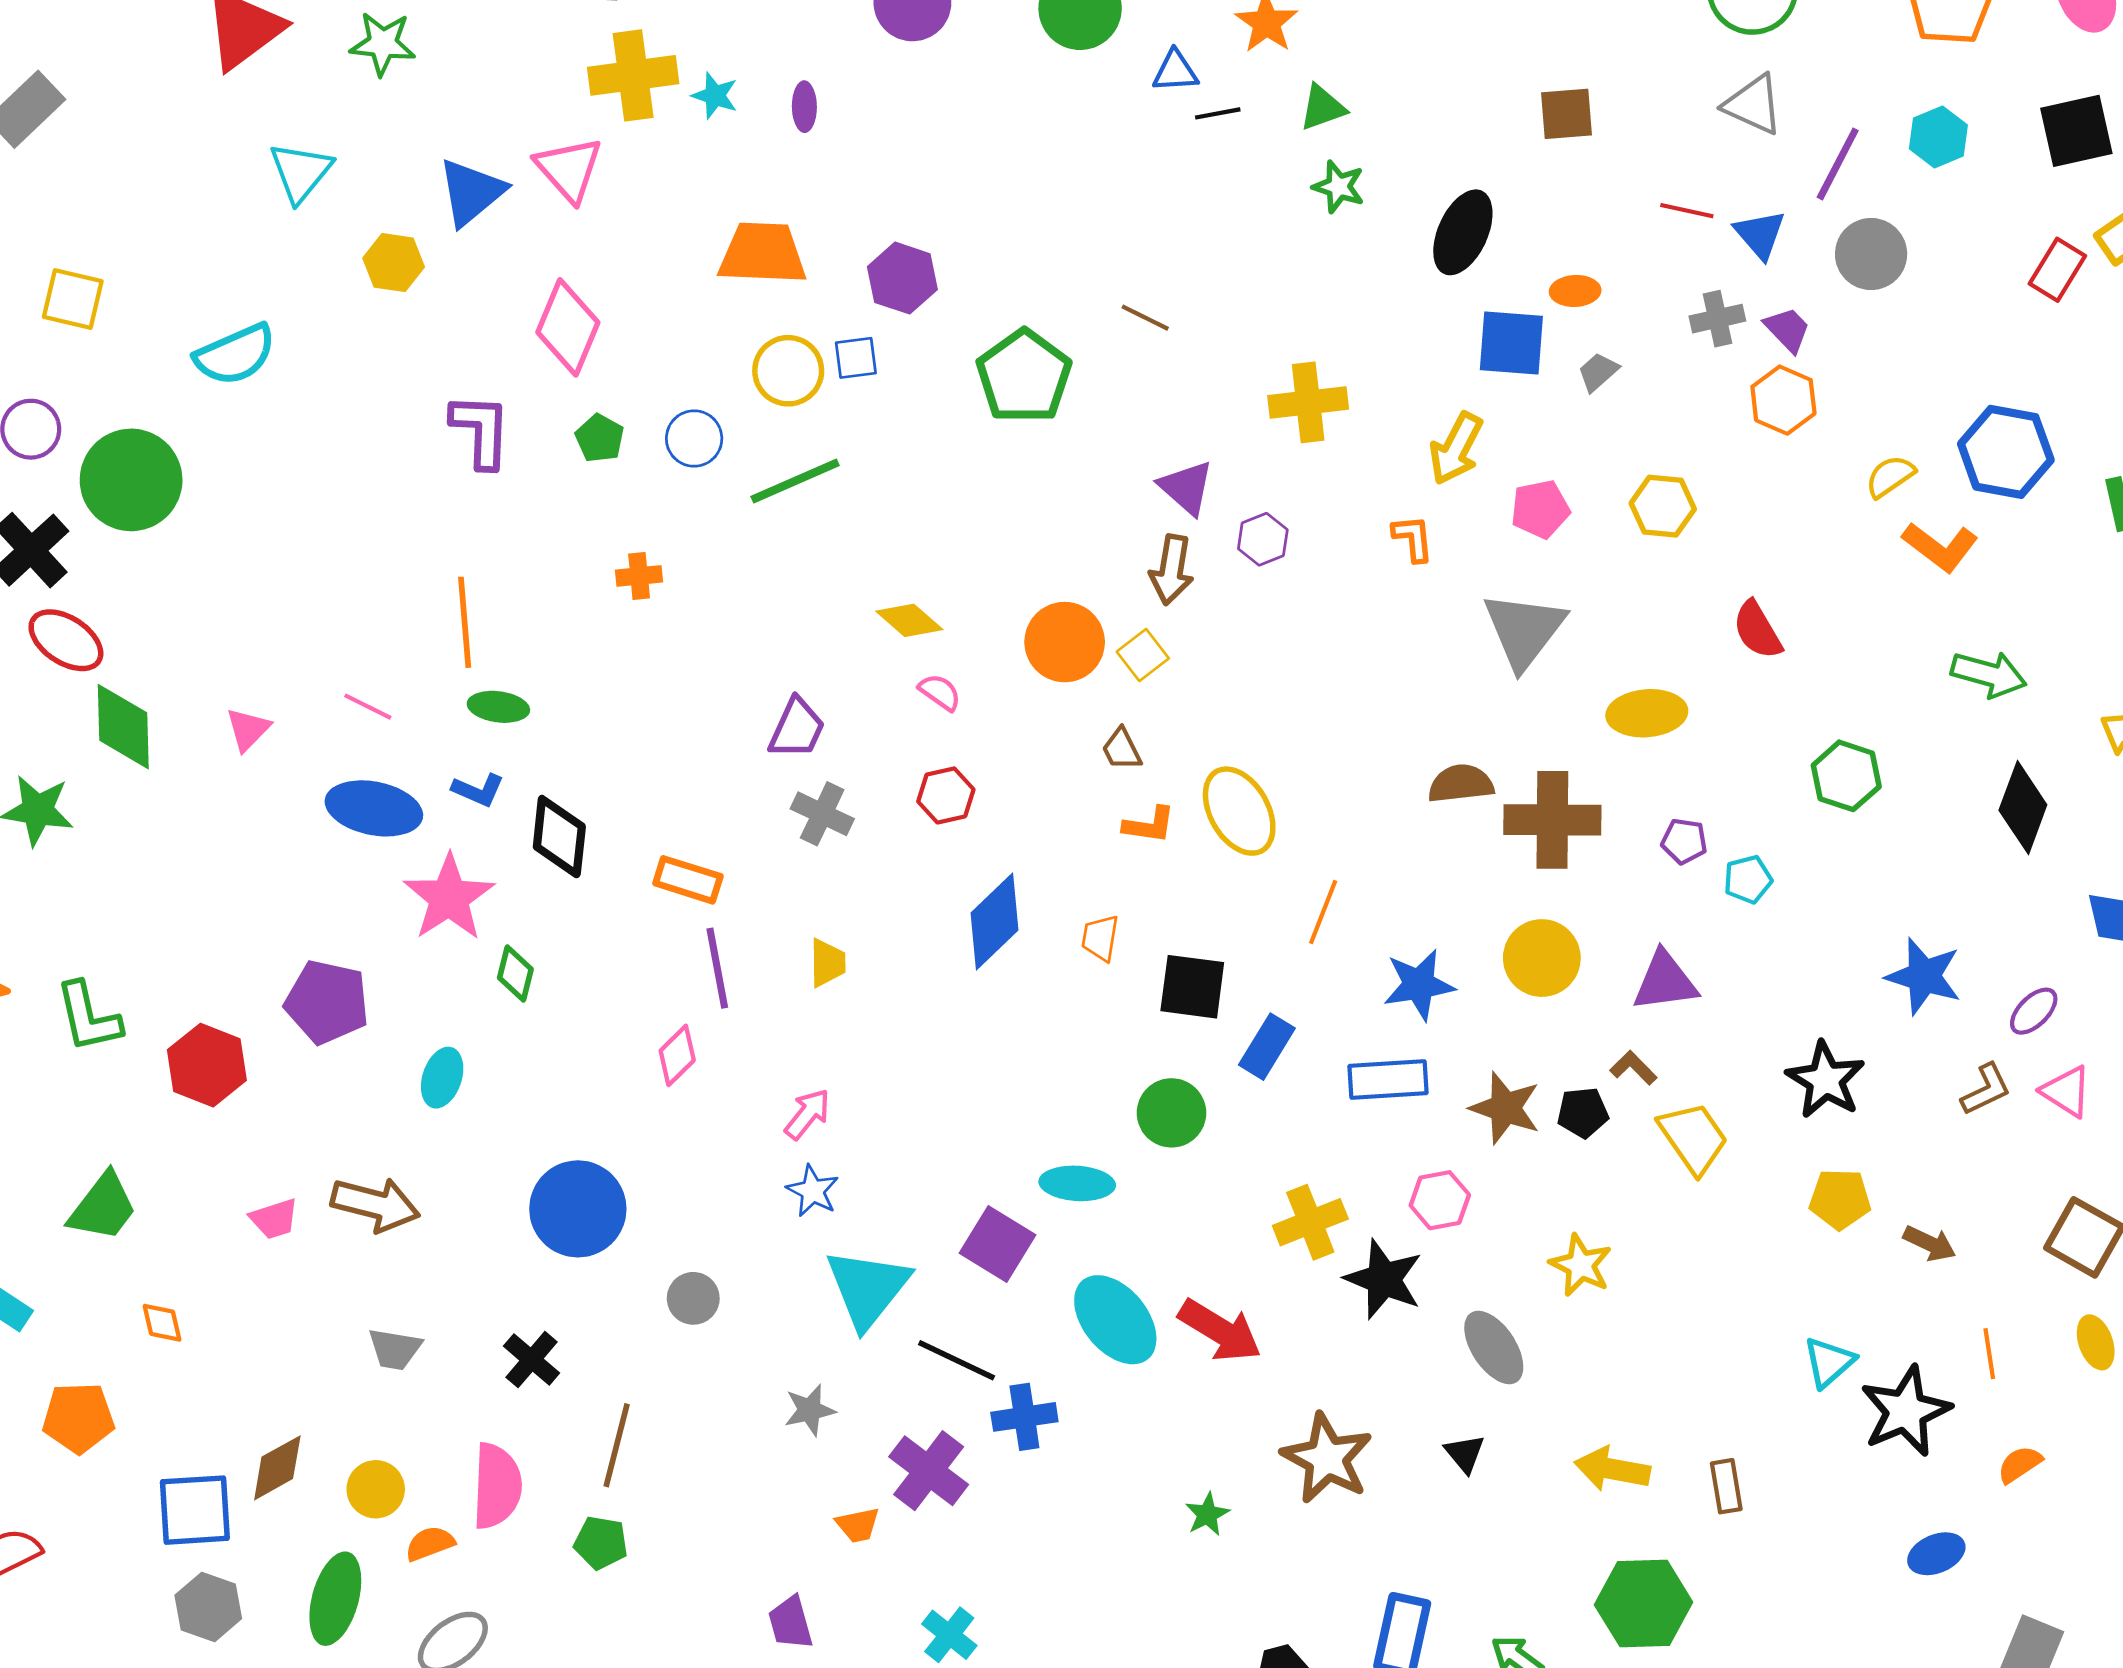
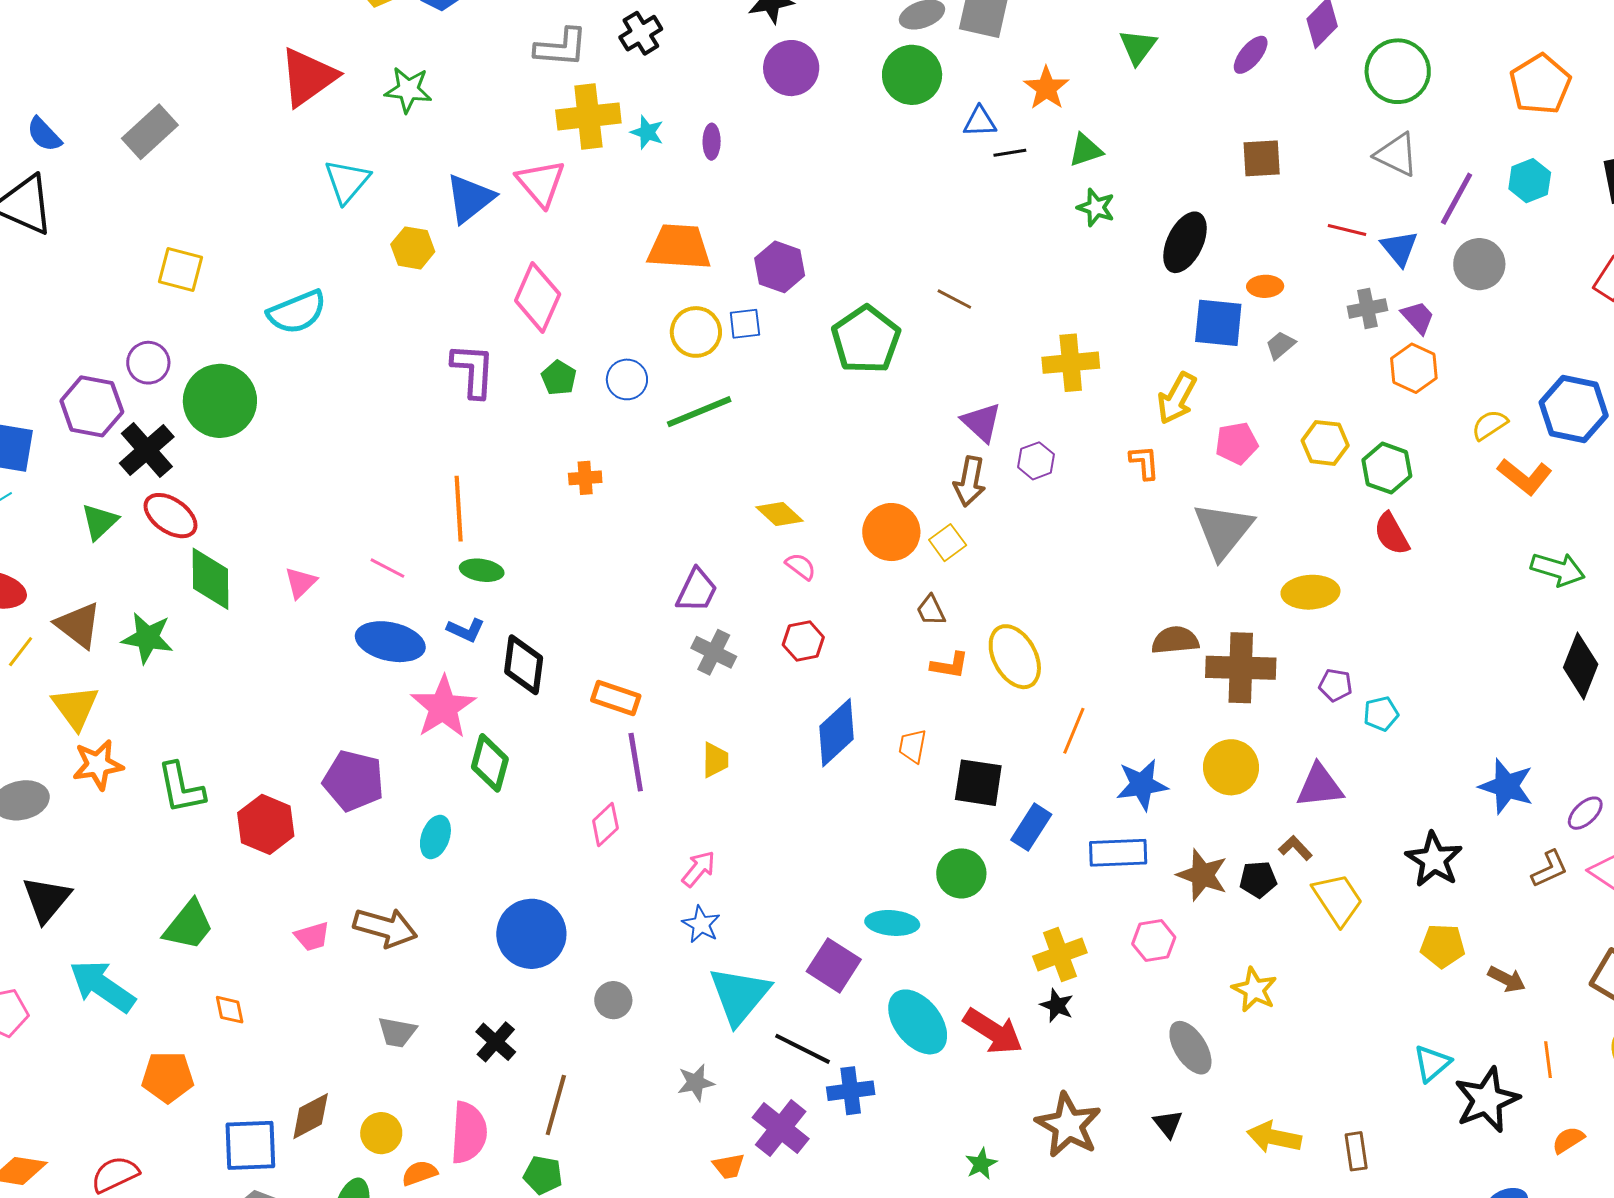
green hexagon: (1846, 776) -> (1387, 468), moved
green diamond: (515, 973) -> (490, 763), size x1.4
black star: (1384, 1279) -> (1057, 1005), moved, size x0.6

